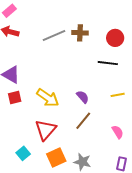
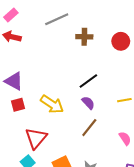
gray line: (54, 36) -> (57, 19), moved
black line: (108, 63) -> (88, 81), moved, turned -42
red triangle: (46, 130) -> (36, 138), moved

